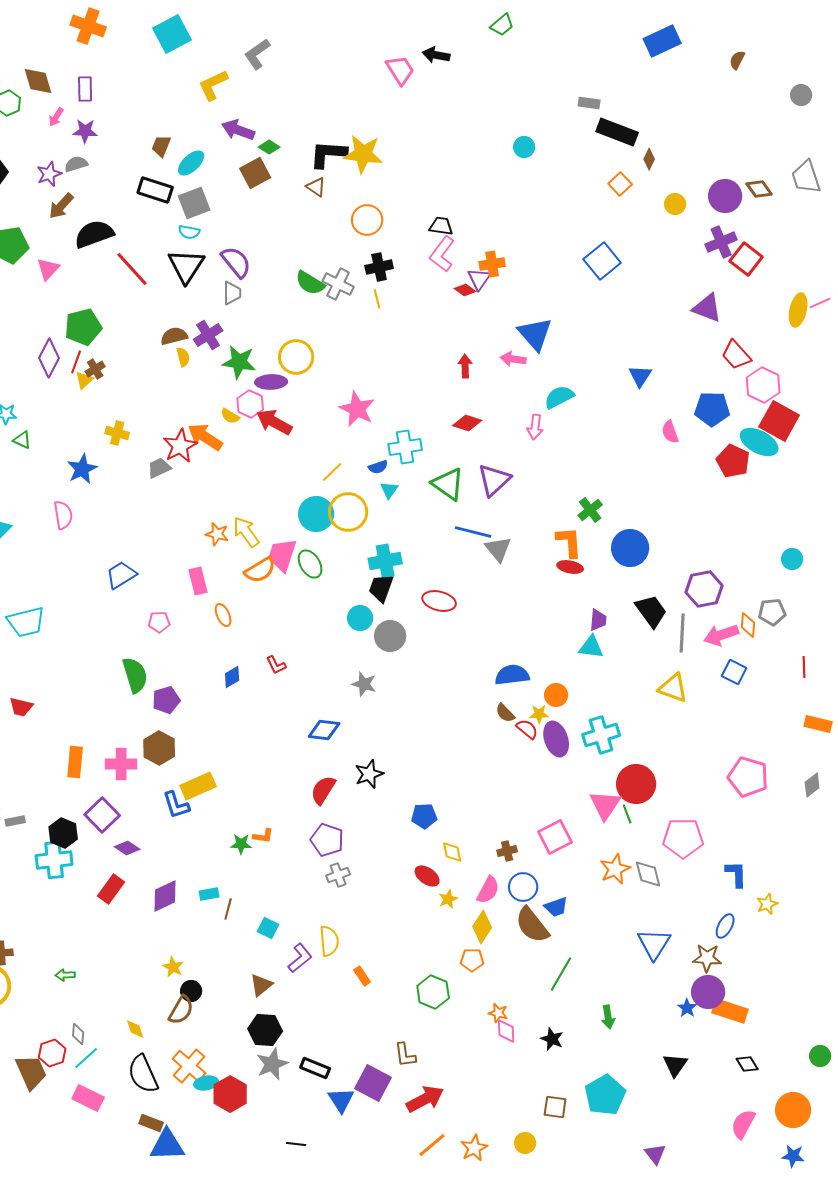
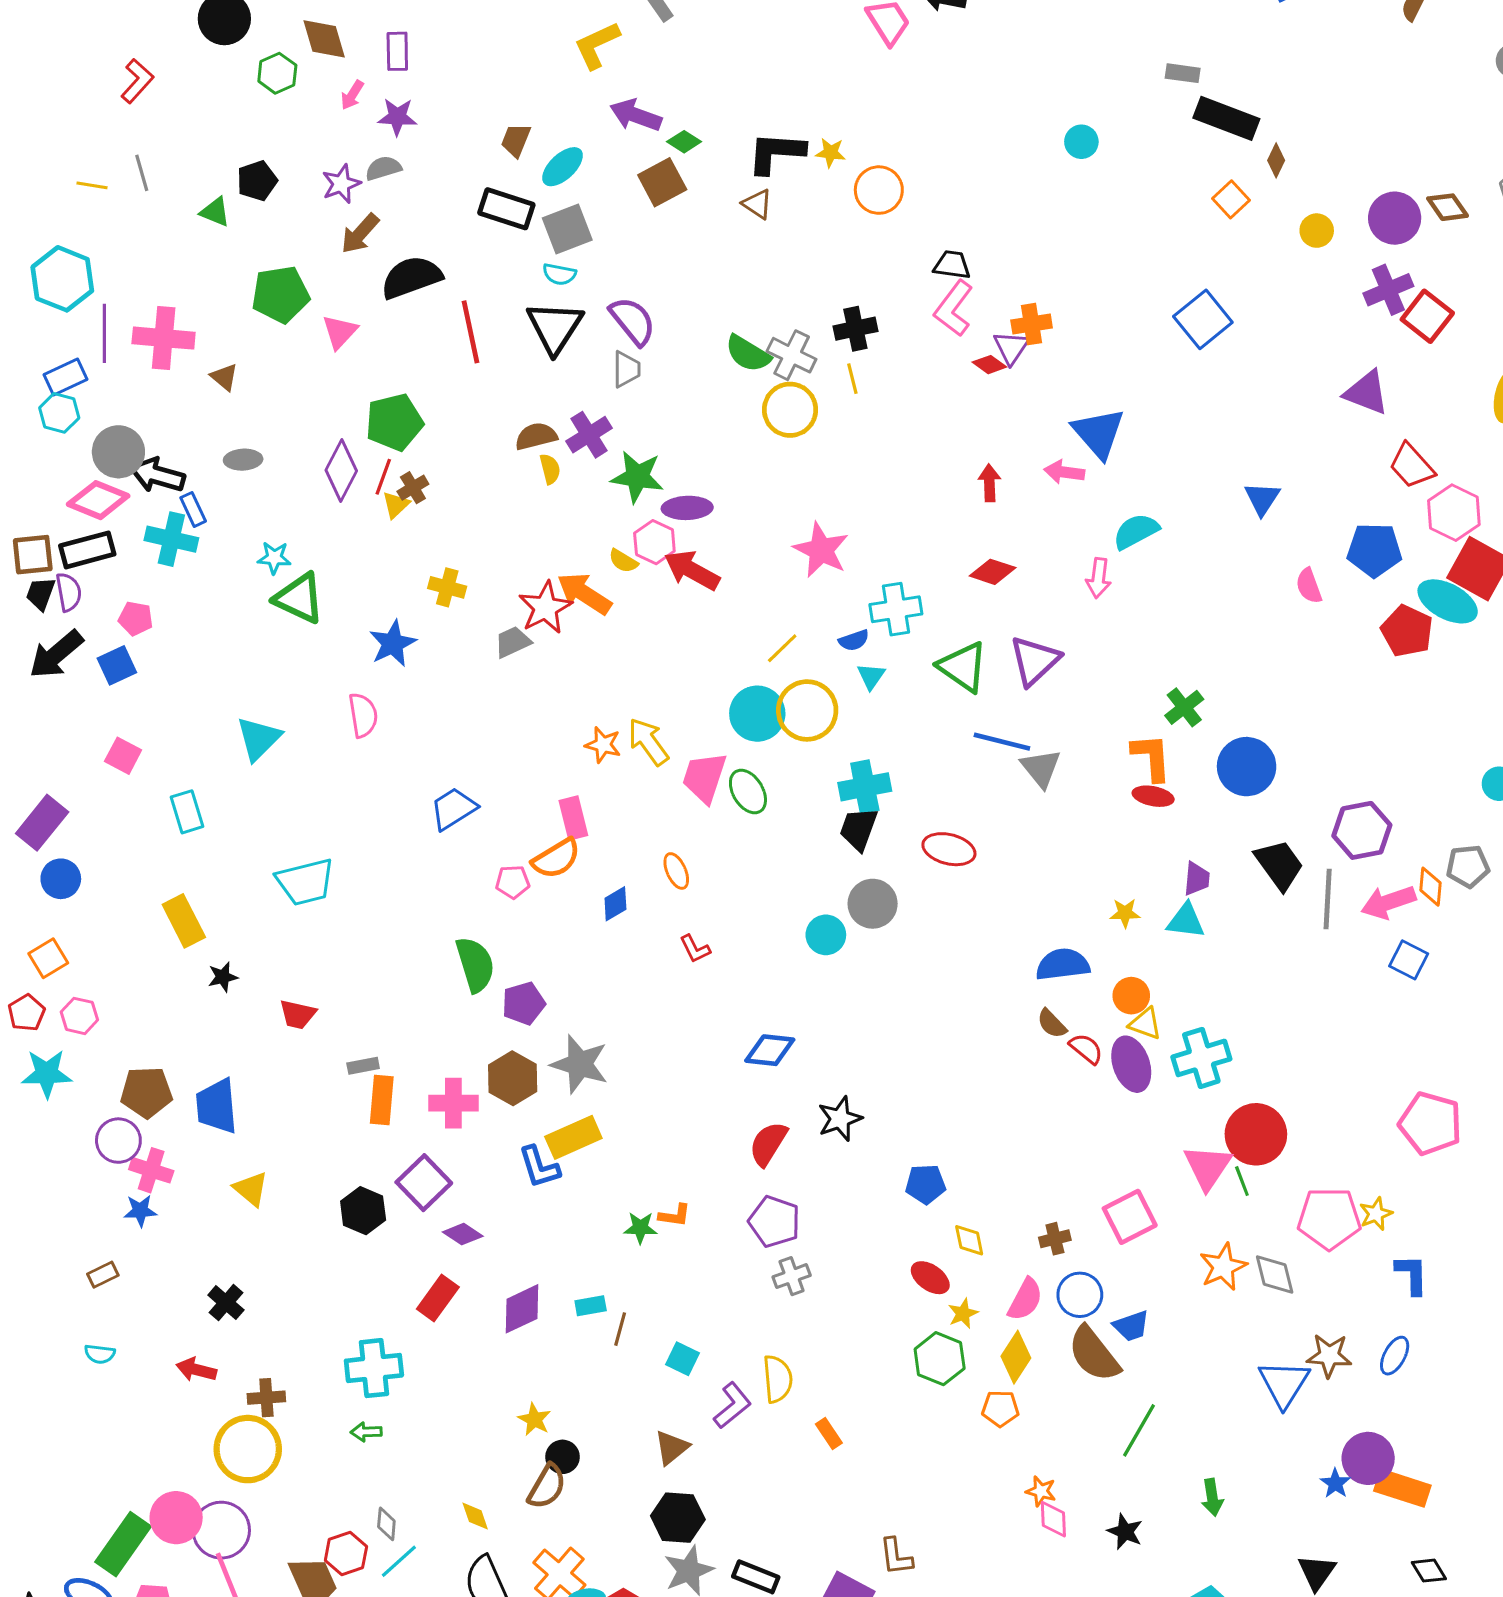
yellow star: (363, 154) -> (831, 153), size x0.5
orange circle: (367, 220) -> (879, 190), moved
red line: (132, 269) -> (471, 332), turned 30
yellow circle: (296, 357) -> (790, 410), moved
green triangle: (22, 440) -> (299, 598), size x1.8
orange semicircle: (260, 570) -> (556, 859), moved
orange ellipse: (223, 615) -> (676, 871), moved
cyan circle: (360, 618) -> (826, 935), moved
blue diamond: (232, 677) -> (615, 904), moved
gray star: (364, 684) -> (580, 1064), moved, size x1.5
yellow triangle: (673, 688) -> (1145, 1024), moved, size x0.7
yellow star: (539, 714) -> (1125, 913), moved
gray rectangle: (15, 821) -> (363, 1066), moved
cyan cross: (54, 860) -> (374, 1368), moved
yellow star: (767, 904) -> (1376, 1214), moved
brown star: (707, 958) -> (1329, 1356), moved
green hexagon: (433, 992) -> (940, 1359), moved

